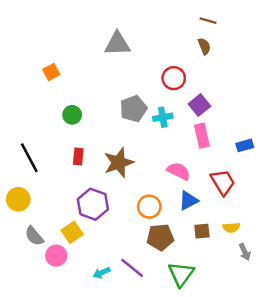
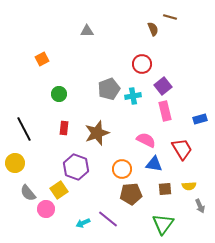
gray triangle: (117, 44) -> (87, 31), moved, size x0.6
brown semicircle: (204, 46) -> (153, 29), moved
blue triangle: (188, 201) -> (154, 164), turned 36
green triangle: (181, 274) -> (163, 224), moved

